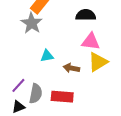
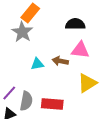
yellow triangle: (98, 62) -> (87, 83), moved
brown arrow: (71, 68) -> (60, 61), moved

